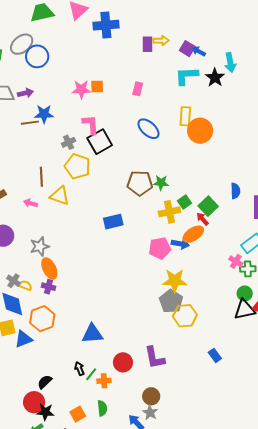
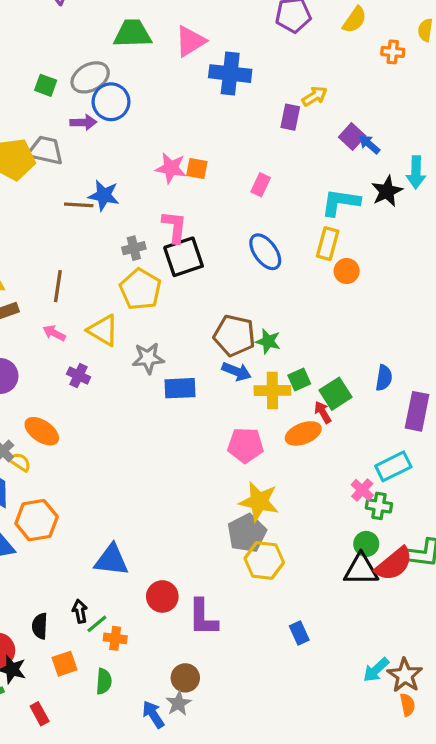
yellow arrow: (161, 41) -> (315, 96), moved, turned -42
cyan L-shape: (186, 76) -> (341, 202), moved
purple arrow: (25, 93) -> (83, 122), moved
orange circle: (200, 131) -> (347, 271), size x0.6
brown line: (41, 177) -> (58, 286), moved
blue arrow: (180, 244) -> (237, 371), moved
gray star: (40, 246) -> (148, 358), moved
orange ellipse: (49, 268) -> (42, 431), moved, turned -40
purple cross: (48, 287) -> (79, 376), moved
red circle: (123, 362) -> (162, 596), moved
black semicircle: (45, 382) -> (40, 626), moved, turned -56
orange square: (78, 414) -> (65, 664), moved

